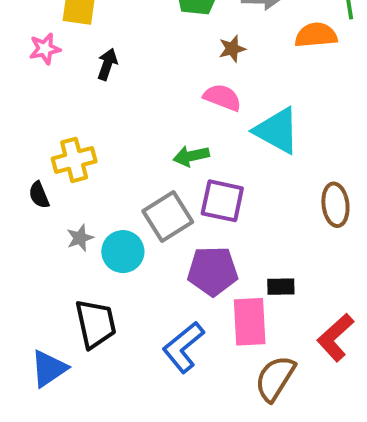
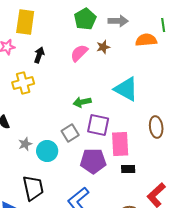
pink semicircle: (222, 97) -> (79, 53), moved, turned -66
yellow cross: (74, 160) -> (23, 83), moved
gray square: (168, 216) -> (70, 133), size x0.7
pink rectangle: (250, 322) -> (120, 144), moved

